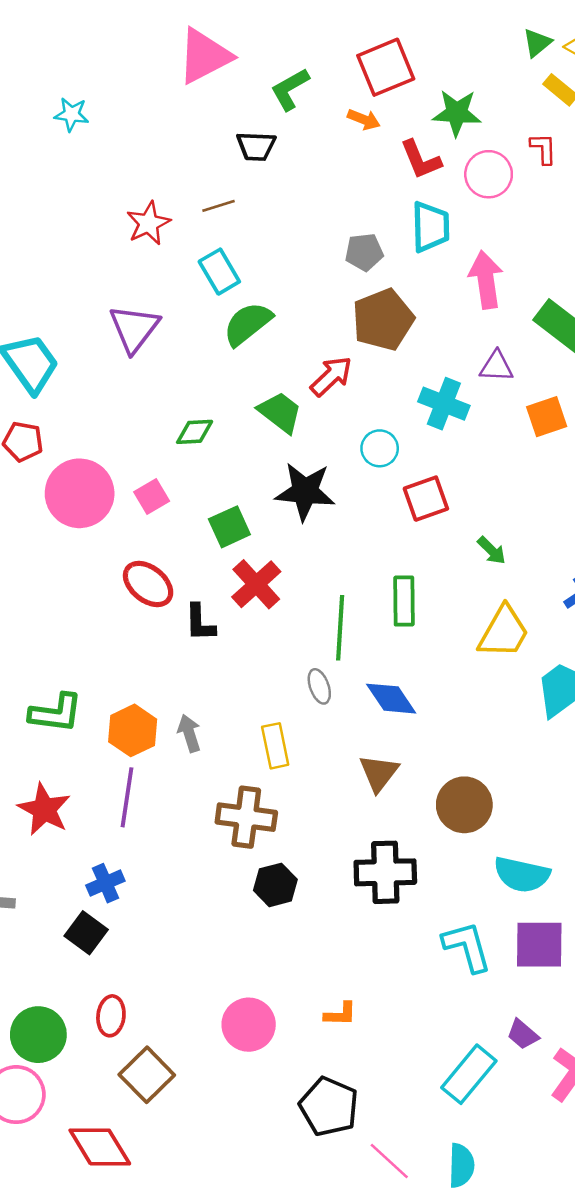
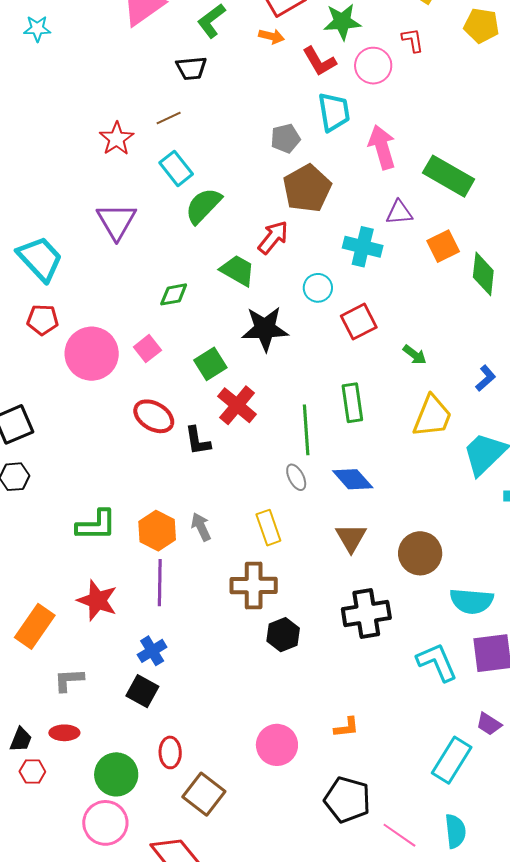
cyan star: (71, 114) -> (37, 29), moved

